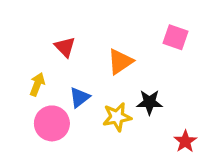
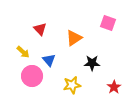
yellow arrow: (37, 84) -> (23, 52), turned 112
blue triangle: (80, 97) -> (49, 60), turned -32
yellow star: (117, 117) -> (72, 85), moved

